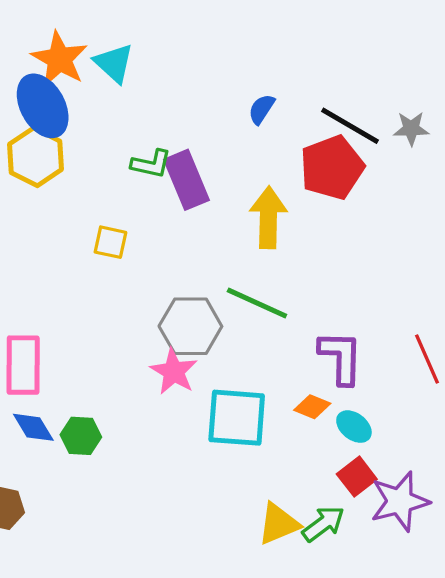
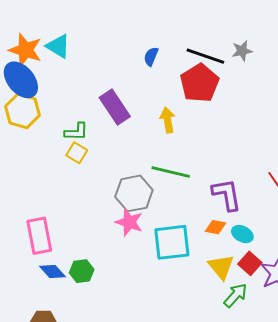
green L-shape: (151, 164) -> (76, 132), moved
yellow arrow: (268, 218) -> (168, 120), size x0.7
yellow square: (110, 242) -> (77, 153), turned 30
yellow triangle: (279, 524) -> (221, 267), moved, turned -36

